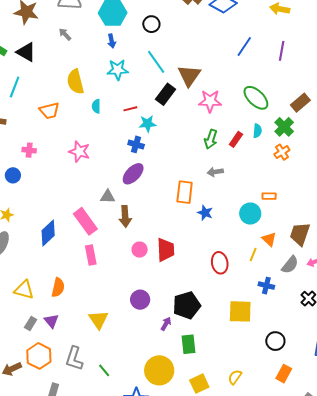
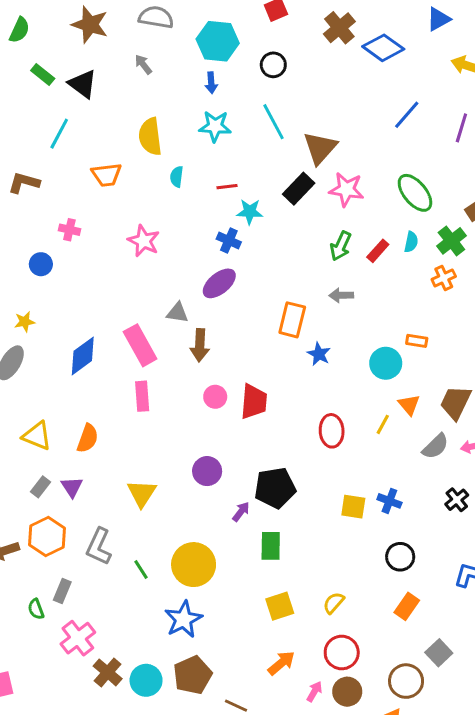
black rectangle: (165, 94) -> (299, 189), moved
blue cross: (266, 286) -> (389, 501), moved
yellow square: (240, 311) -> (353, 507), size x0.7
yellow circle: (159, 370) -> (194, 565), moved

